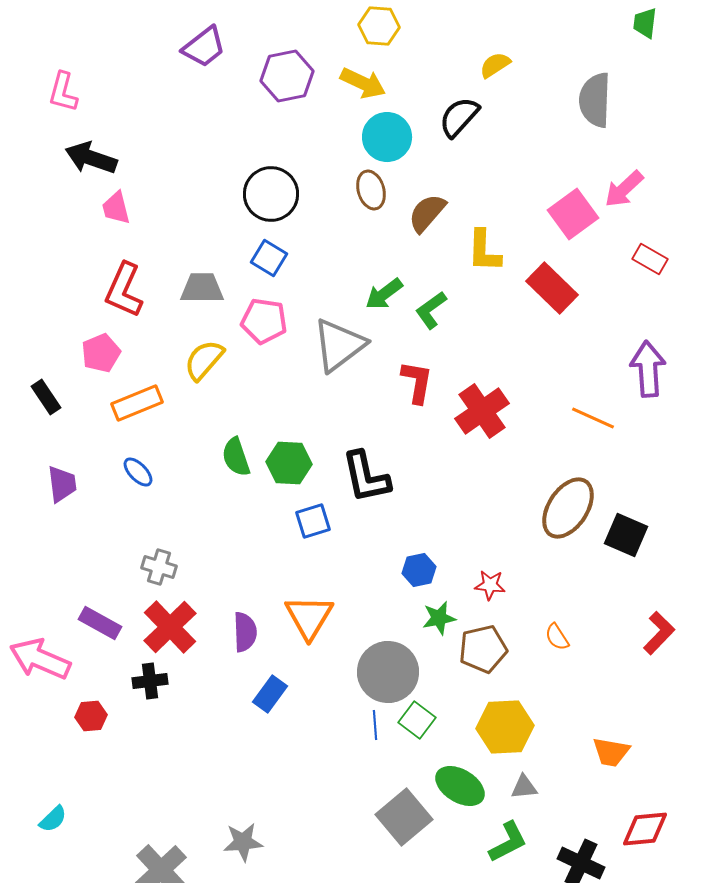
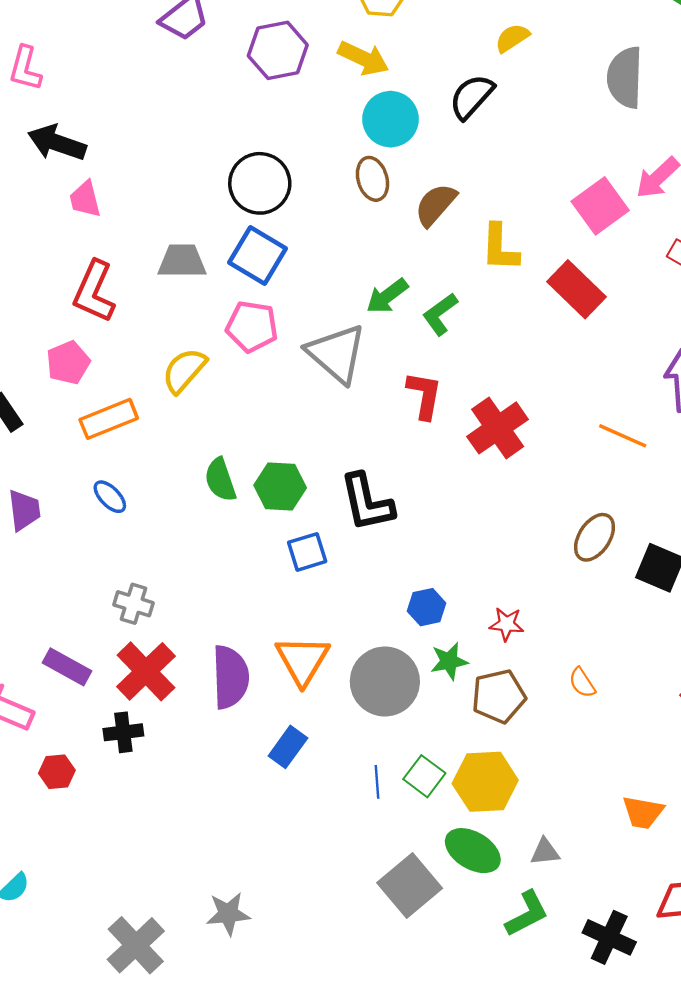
blue square: (269, 258) -> (258, 255), size x1.4
gray trapezoid: (202, 288) -> (182, 261), moved
gray triangle: (339, 345) -> (336, 354), turned -42
brown ellipse: (568, 508) -> (595, 537), size x0.7
purple semicircle: (245, 632) -> (230, 677), size x1.4
gray circle: (388, 672) -> (385, 682), moved
blue rectangle: (270, 694) -> (288, 747), moved
yellow hexagon: (505, 727) -> (485, 782), moved

